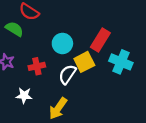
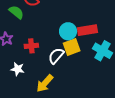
red rectangle: (100, 40) -> (87, 30), turned 42
cyan circle: (62, 43) -> (68, 31), moved

